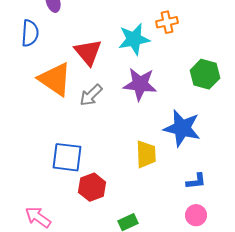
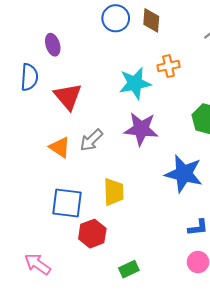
red triangle: (88, 52) -> (68, 96), moved
orange triangle: (55, 79) -> (60, 147), moved, size x0.6
yellow trapezoid: (146, 154) -> (114, 192), moved

